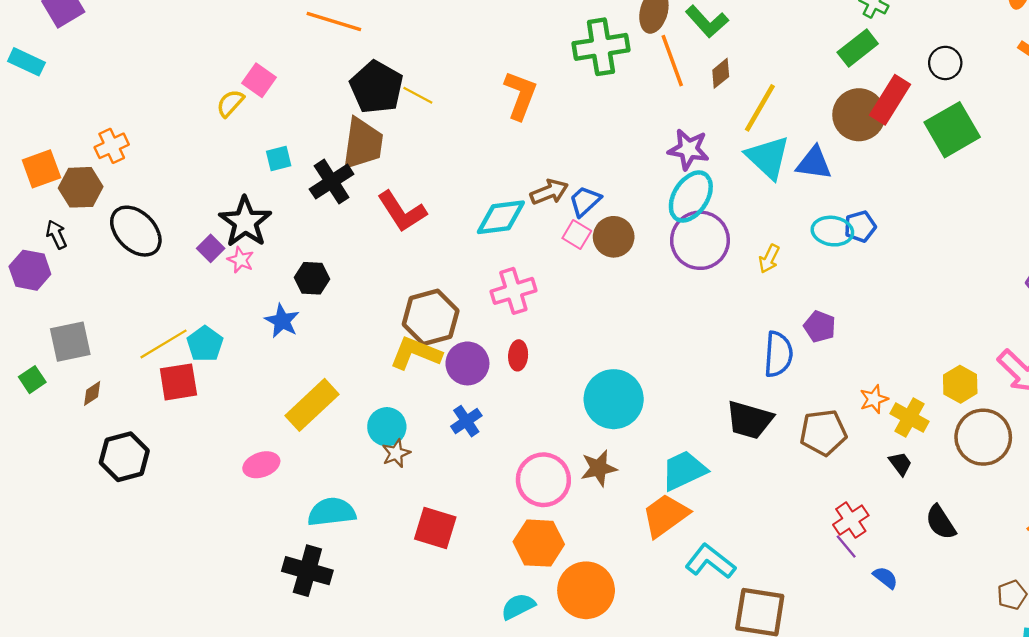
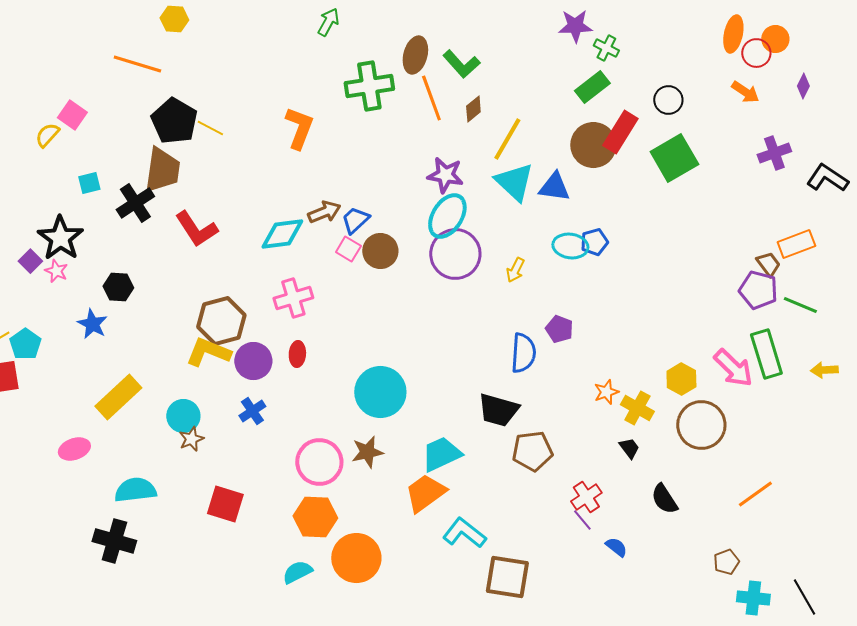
brown pentagon: (823, 433) -> (532, 451), moved

